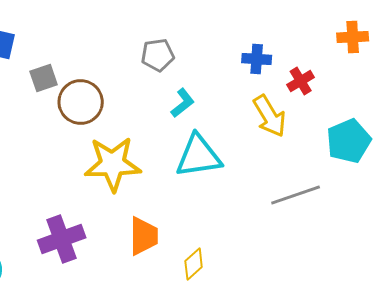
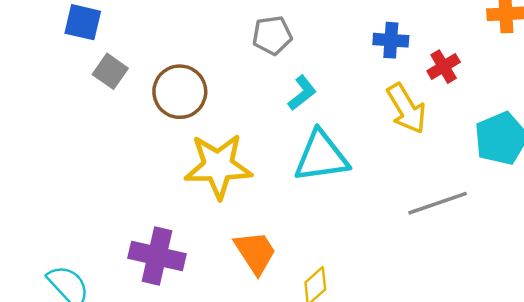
gray square: (44, 78) -> (110, 71), moved, turned -36
orange trapezoid: (144, 236) -> (255, 252), turned -33
purple cross: (62, 239) -> (157, 256), turned 33

